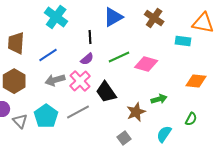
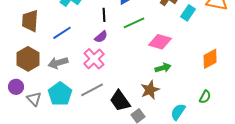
cyan rectangle: (183, 41) -> (188, 13), moved, turned -63
green line: (119, 57) -> (134, 23), moved
gray arrow: (55, 80) -> (58, 63), moved
orange diamond: (196, 81) -> (210, 59), turned -35
black trapezoid: (106, 92) -> (120, 101), moved
green arrow: (159, 99) -> (163, 68), moved

